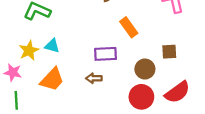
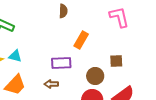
orange rectangle: (129, 27) -> (81, 40), turned 66

